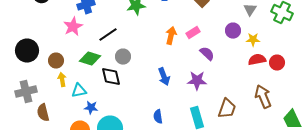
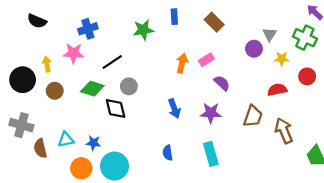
pink star: (73, 27) -> (74, 53), turned 30
purple circle: (233, 31) -> (254, 49), moved
yellow star: (253, 40) -> (282, 59), moved
red circle: (277, 63) -> (307, 76), moved
yellow arrow: (62, 80) -> (47, 64), moved
cyan triangle: (79, 91) -> (66, 139), moved
gray cross: (26, 92) -> (21, 125), turned 30
brown trapezoid: (227, 109) -> (253, 116), moved

